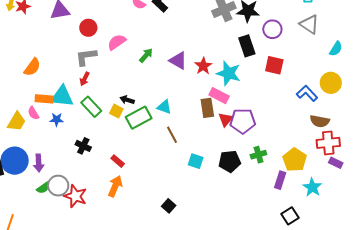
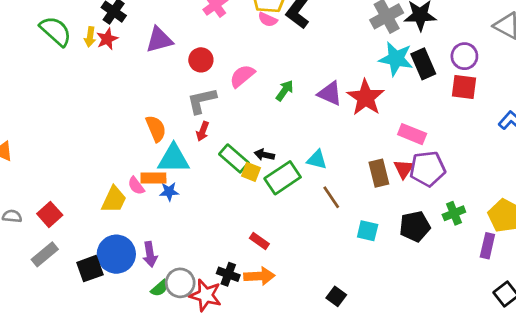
purple circle: (272, 29) -> (464, 56), moved
red star: (203, 66) -> (366, 98), size x1.5
orange semicircle: (32, 67) -> (156, 129), moved, turned -54
cyan star: (228, 73) -> (396, 59), moved
pink rectangle: (219, 96) -> (412, 134), moved
orange rectangle: (44, 99) -> (153, 178), moved
green rectangle: (91, 107) -> (234, 158), moved
brown rectangle: (207, 108) -> (379, 173), moved
black cross: (83, 146) -> (228, 274), moved
orange arrow: (115, 186) -> (259, 276), turned 70

